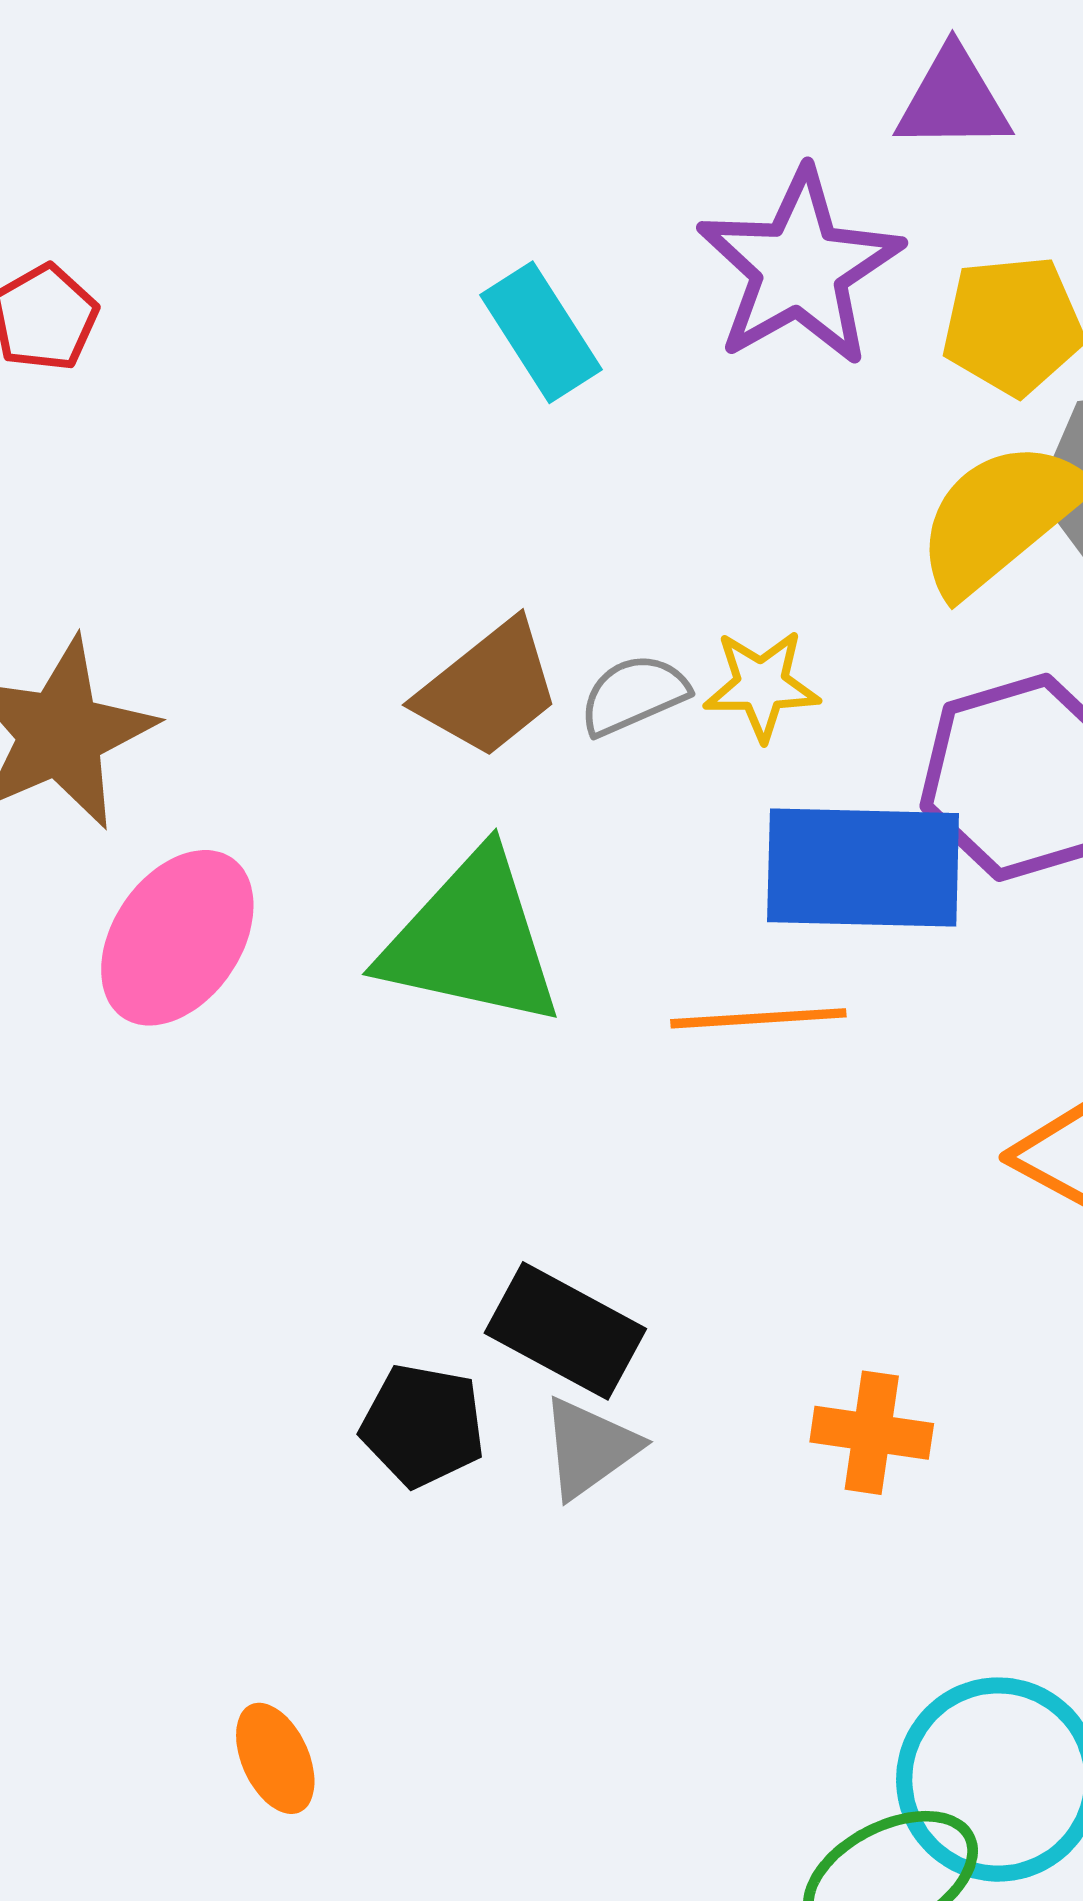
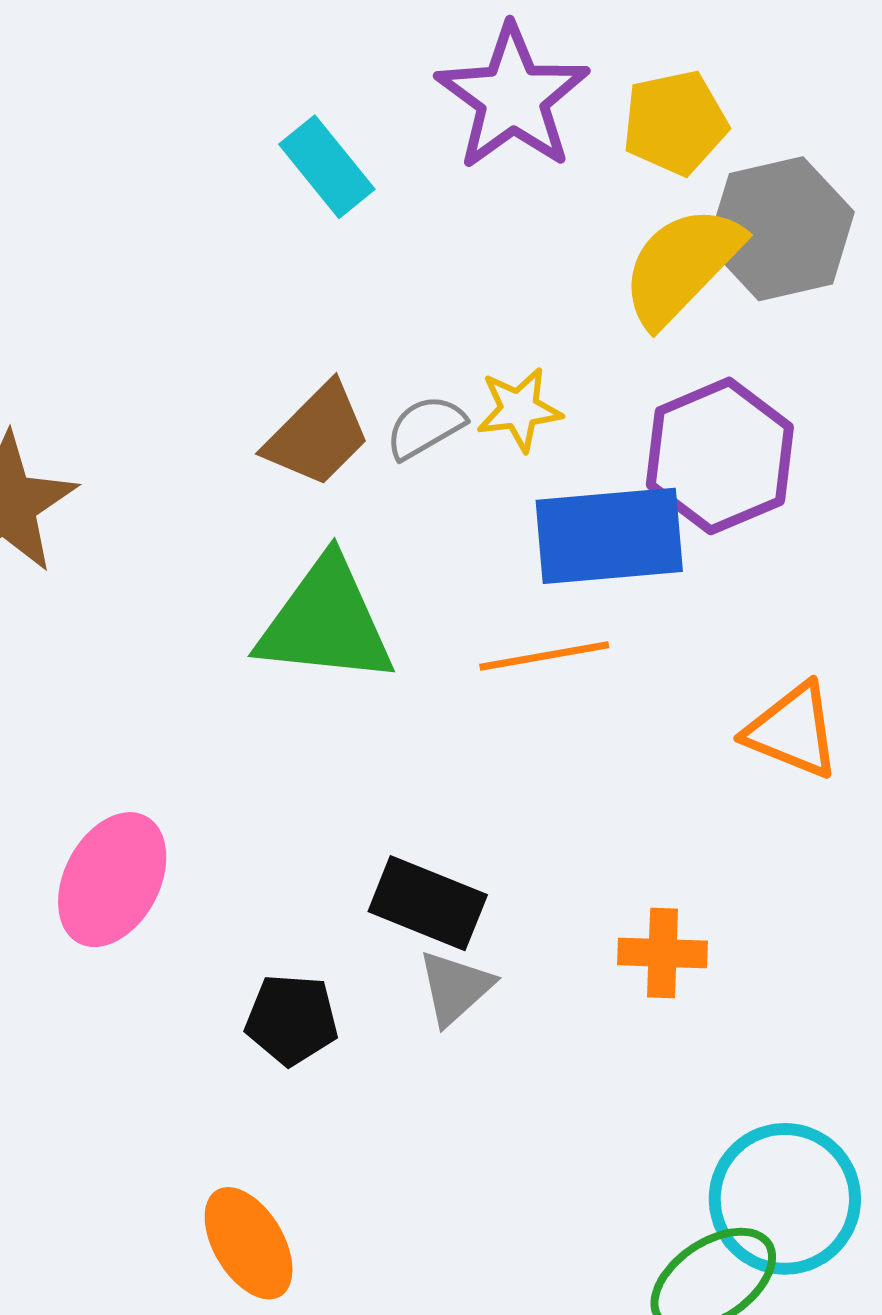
pink ellipse: (177, 938) -> (112, 880), moved
black pentagon: (423, 1425) -> (292, 1019), moved
orange ellipse: (275, 1758) -> (249, 1243), size x1.4

